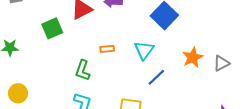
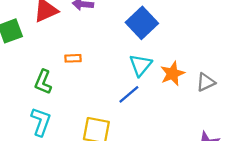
cyan triangle: (144, 50) -> (141, 65), moved

